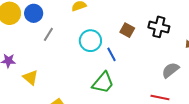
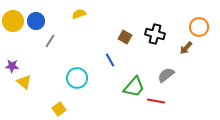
cyan circle: (90, 41) -> (77, 78), moved
yellow triangle: (30, 77) -> (24, 82), moved
green trapezoid: (103, 83) -> (134, 87), moved

